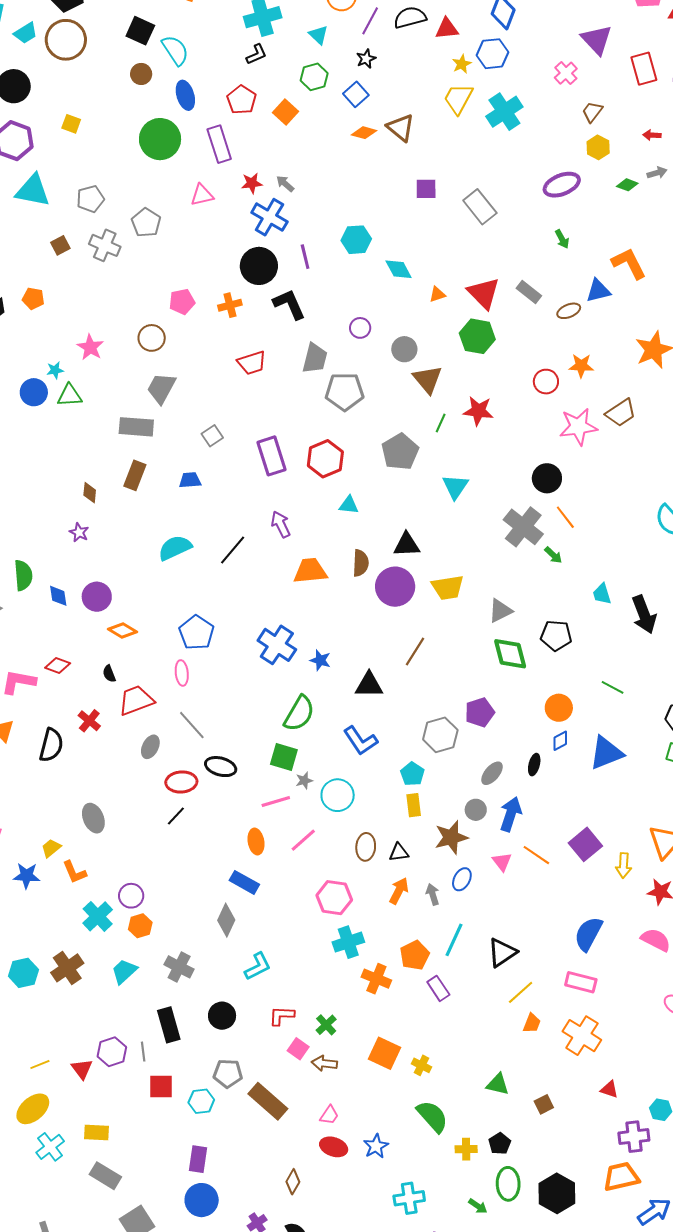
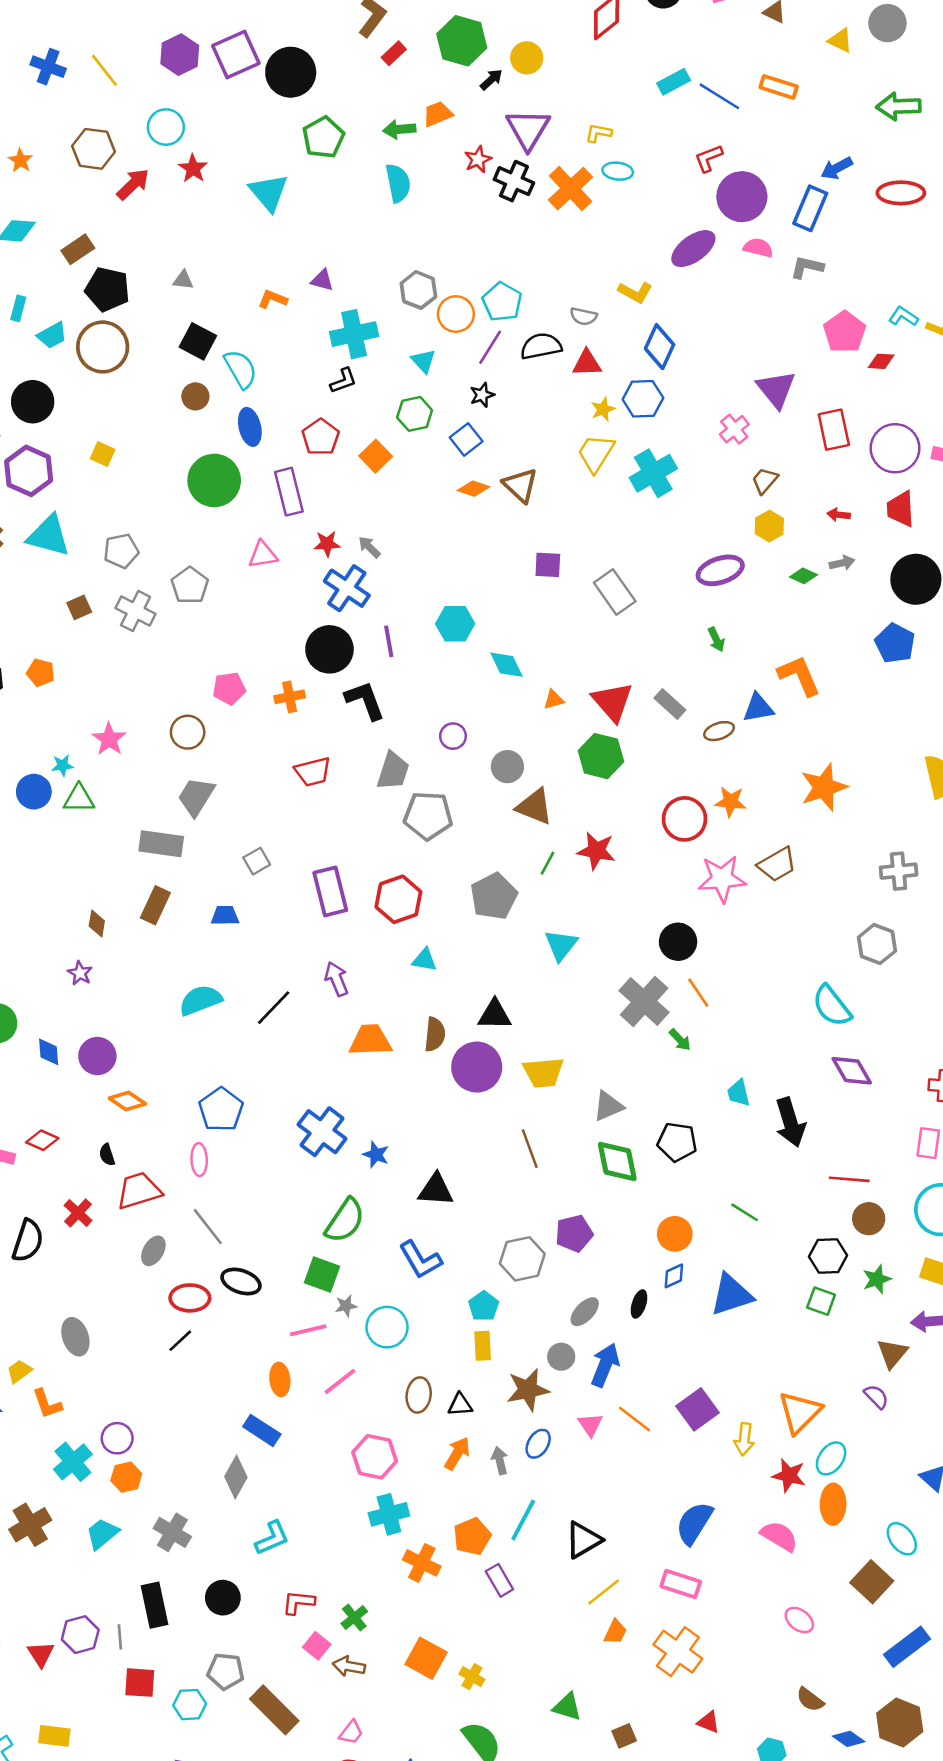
brown triangle: (428, 379) -> (535, 807), turned -32
red circle: (546, 382) -> (685, 819), size x1.4
brown line: (415, 652) -> (530, 1149), moved, turned -56

